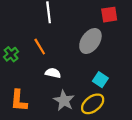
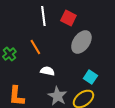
red square: (109, 15) -> (68, 18), moved, turned 35

